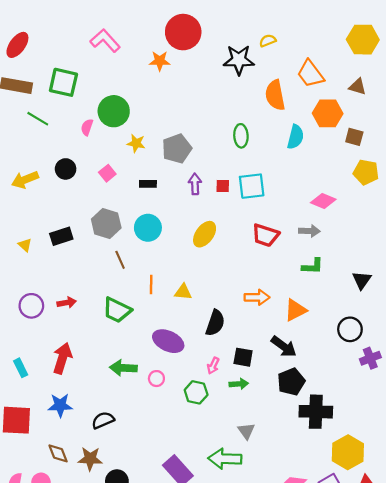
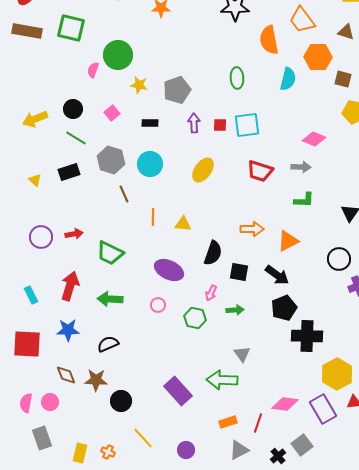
green line: (38, 119) -> (76, 138), moved
green trapezoid: (117, 310) -> (110, 253), moved
black square: (243, 357) -> (239, 272), moved
green arrow: (123, 368) -> (110, 299), moved

